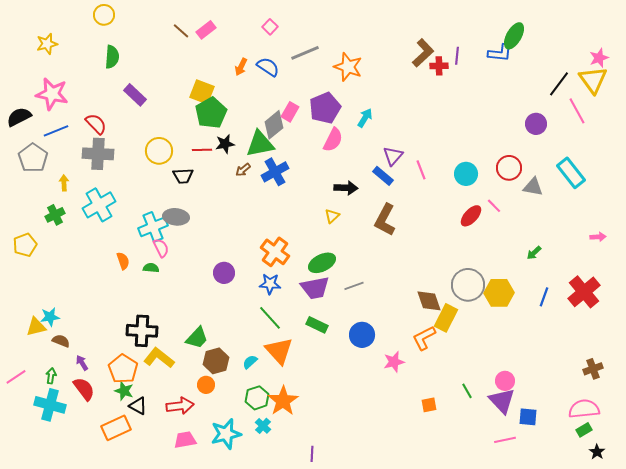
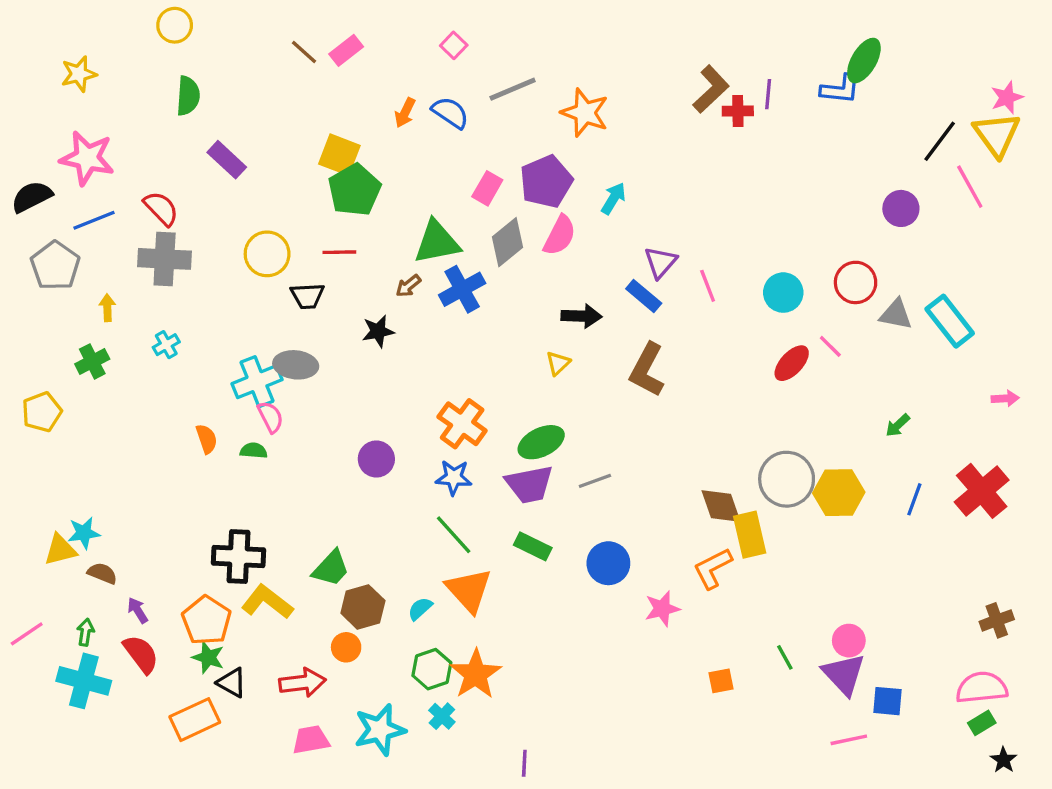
gray diamond: (274, 125) -> (508, 242), moved
black star: (225, 144) -> (378, 331), moved
cyan rectangle: (571, 173) -> (950, 321), moved
cyan cross: (99, 205) -> (166, 345), size x0.5
yellow rectangle: (446, 318) -> (750, 535), turned -40

